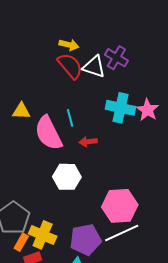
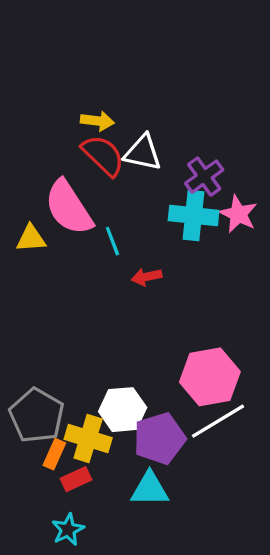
purple cross: (116, 58) -> (204, 177), moved, turned 30
pink semicircle: (48, 133) -> (69, 208), moved
white hexagon: (67, 177) -> (123, 410), moved

